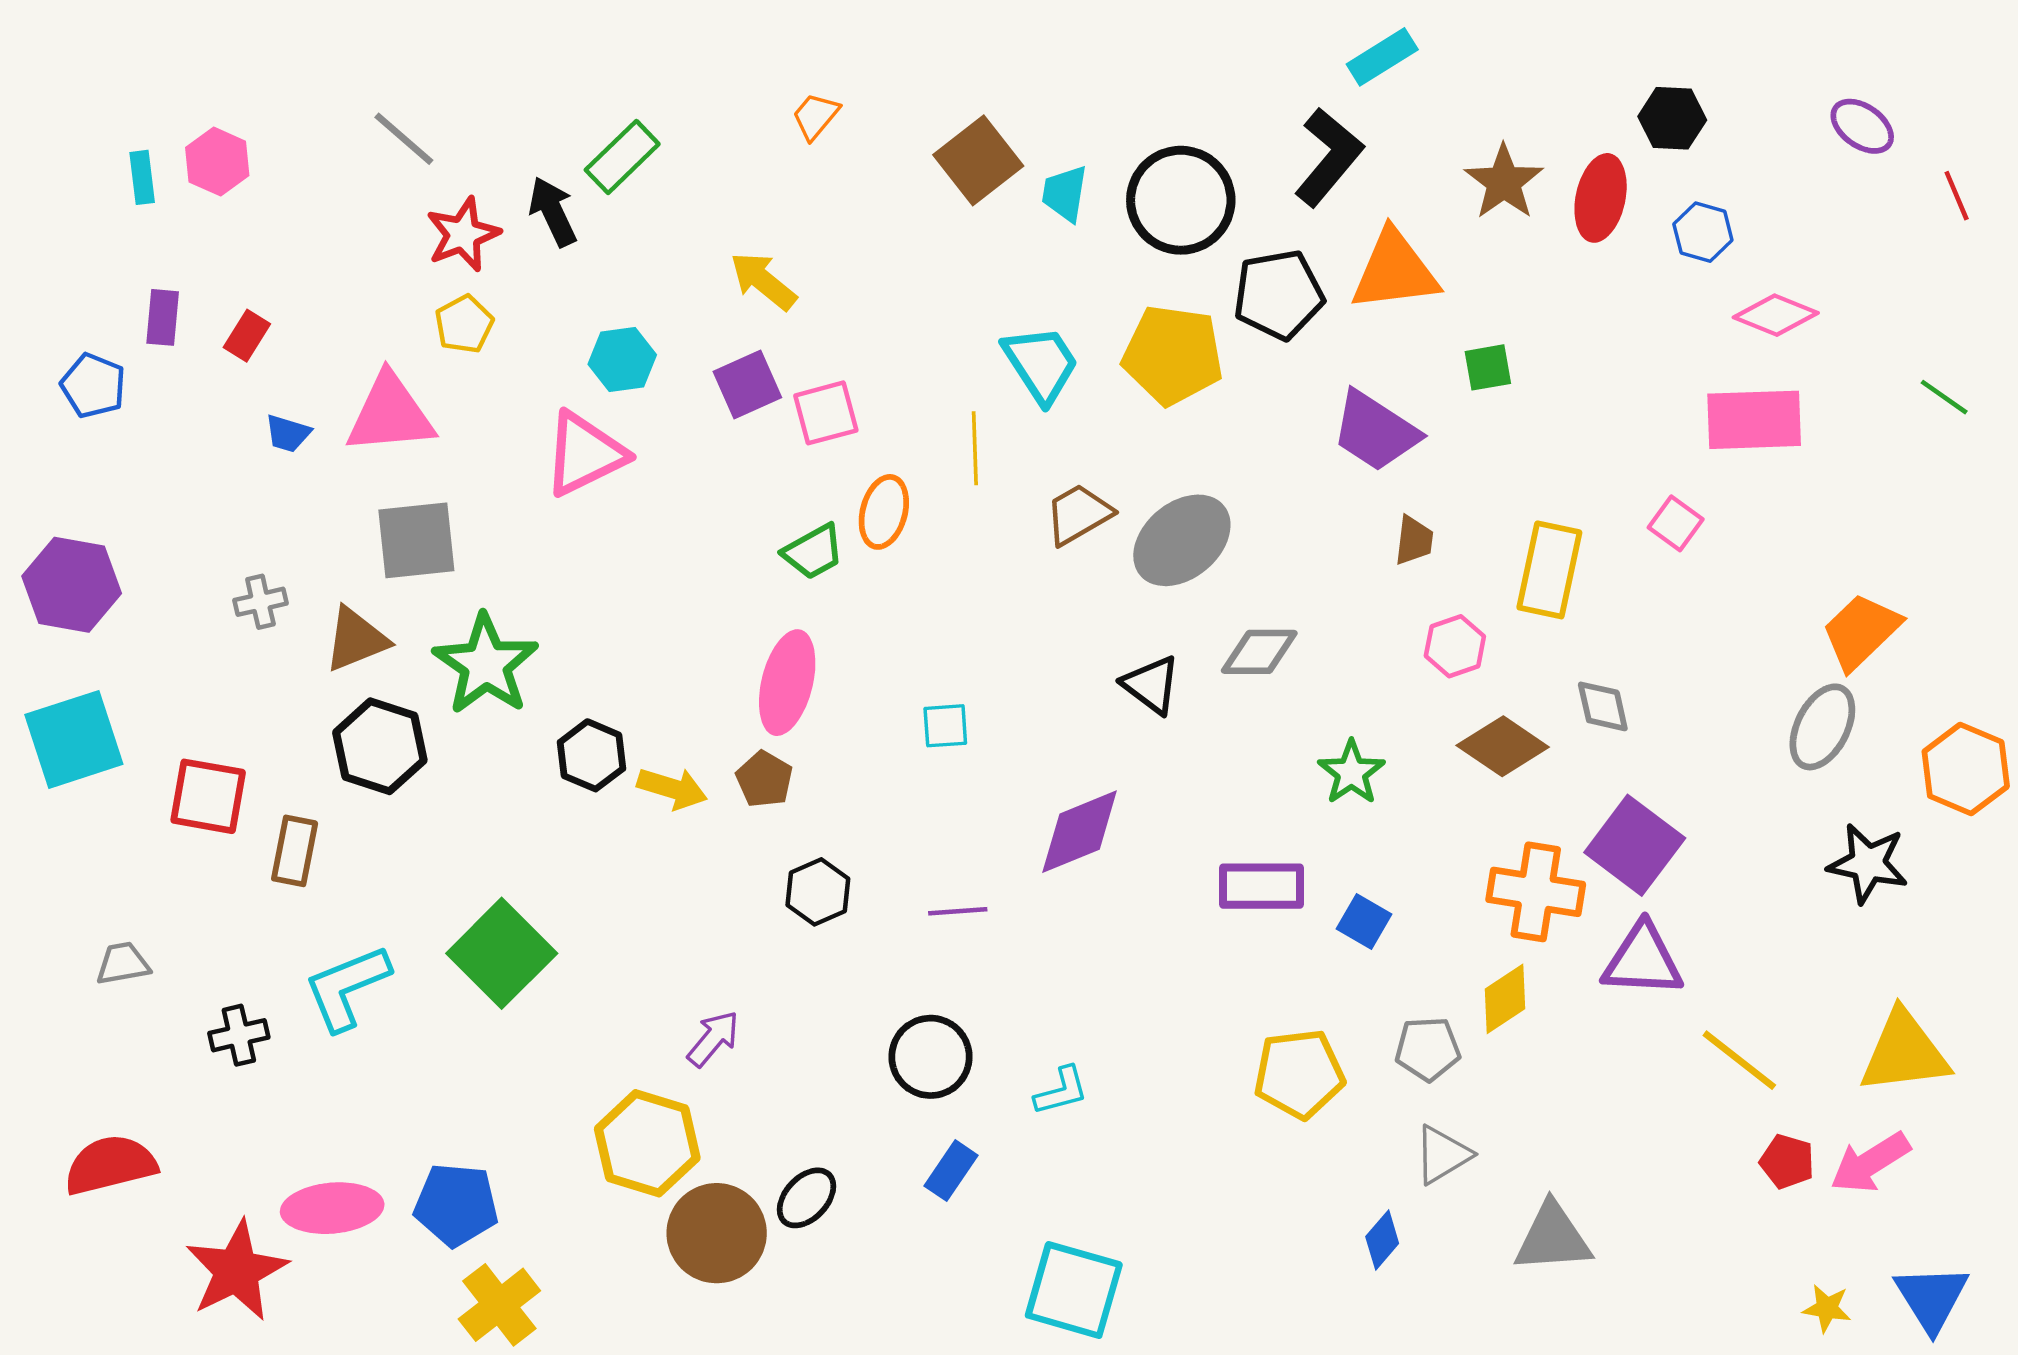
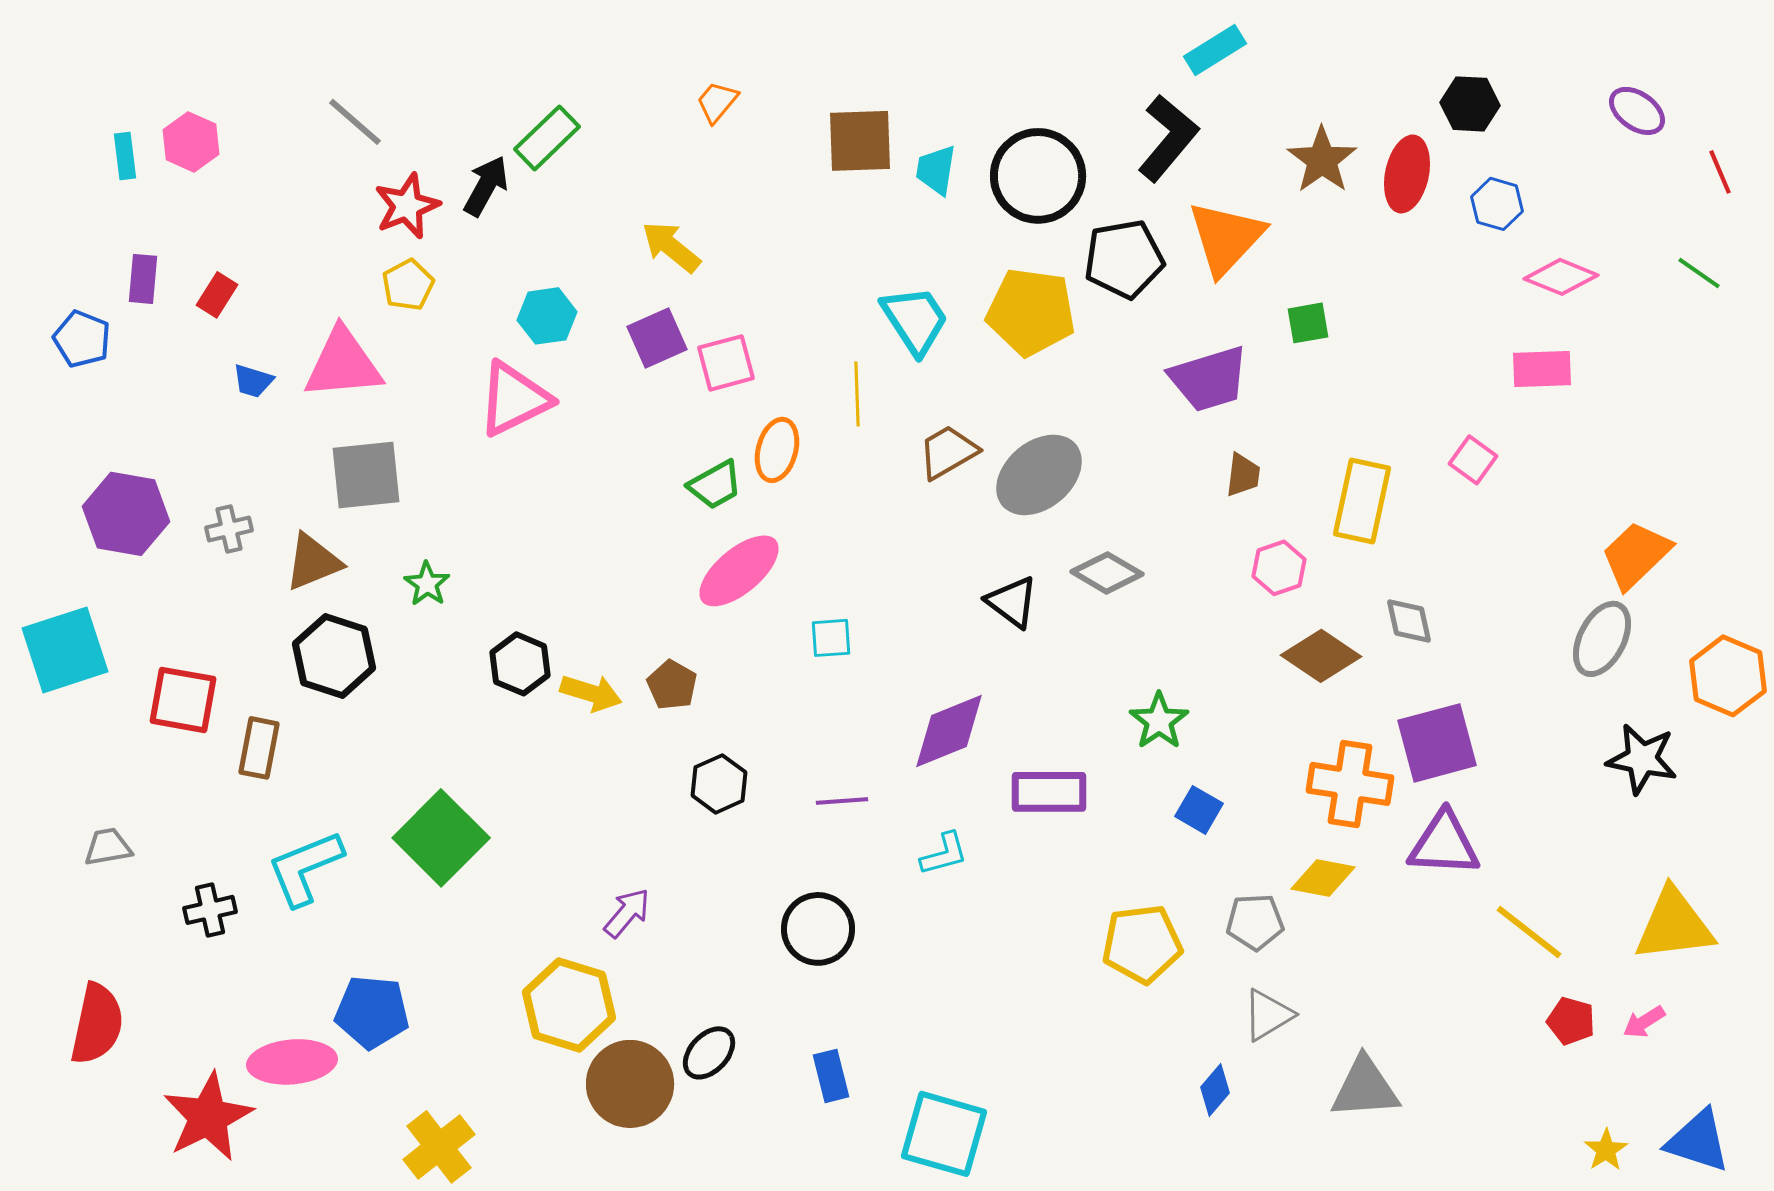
brown square: (978, 160) -> (860, 141), turned 36
black arrow: (553, 212) -> (486, 186), turned 54
orange triangle: (1395, 271) -> (1226, 238), turned -40
green line: (1944, 397) -> (1699, 273), moved
pink rectangle: (1754, 420) -> (1542, 369), size x0.7
purple trapezoid: (1375, 431) -> (1209, 379), turned -50
purple hexagon: (72, 585) -> (126, 514), moved
gray diamond: (1259, 652) -> (1107, 573), turned 30
green star: (486, 664) -> (427, 584), size x0.5
pink ellipse: (787, 683) -> (739, 571), moved, turned 36
green star: (1351, 772) -> (1159, 721), moved
purple square: (1635, 845) -> (1437, 743), turned 38
purple rectangle: (1262, 886) -> (1049, 792), moved
yellow diamond: (1505, 999) -> (1323, 878), turned 44
cyan L-shape: (1061, 1091) -> (944, 854), moved
pink arrow: (1870, 1163) -> (1644, 1022), size x0.6
red semicircle: (110, 1165) -> (97, 1024), turned 116
blue rectangle: (951, 1171) -> (831, 1076), moved, turned -48
blue pentagon: (456, 1205) -> (372, 1012), moved
blue triangle: (1932, 1298) -> (1698, 1141), turned -40
yellow star: (1827, 1308) -> (1606, 1150), turned 30

